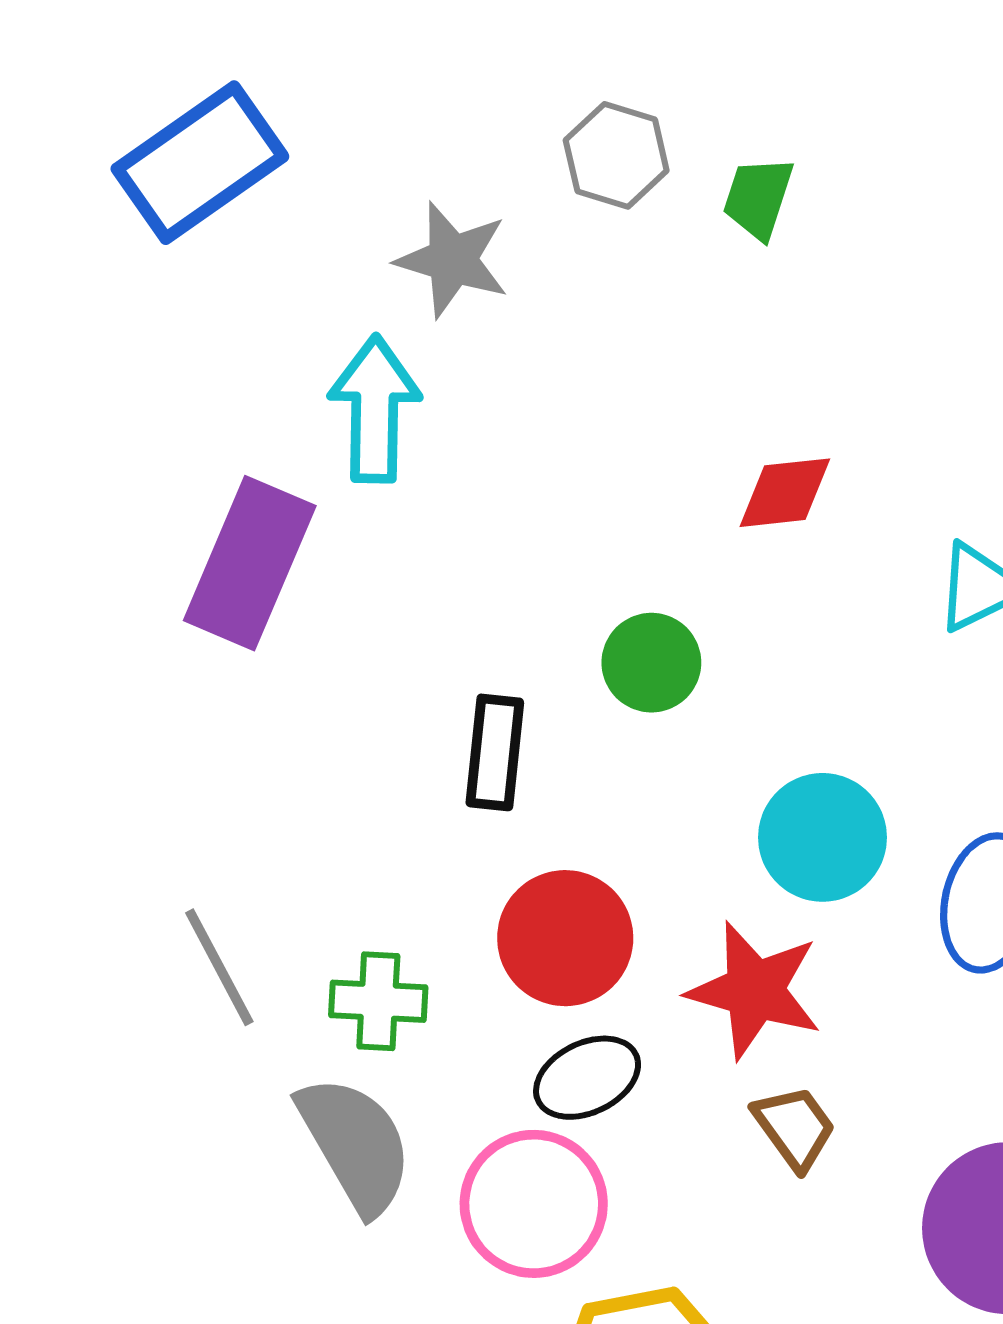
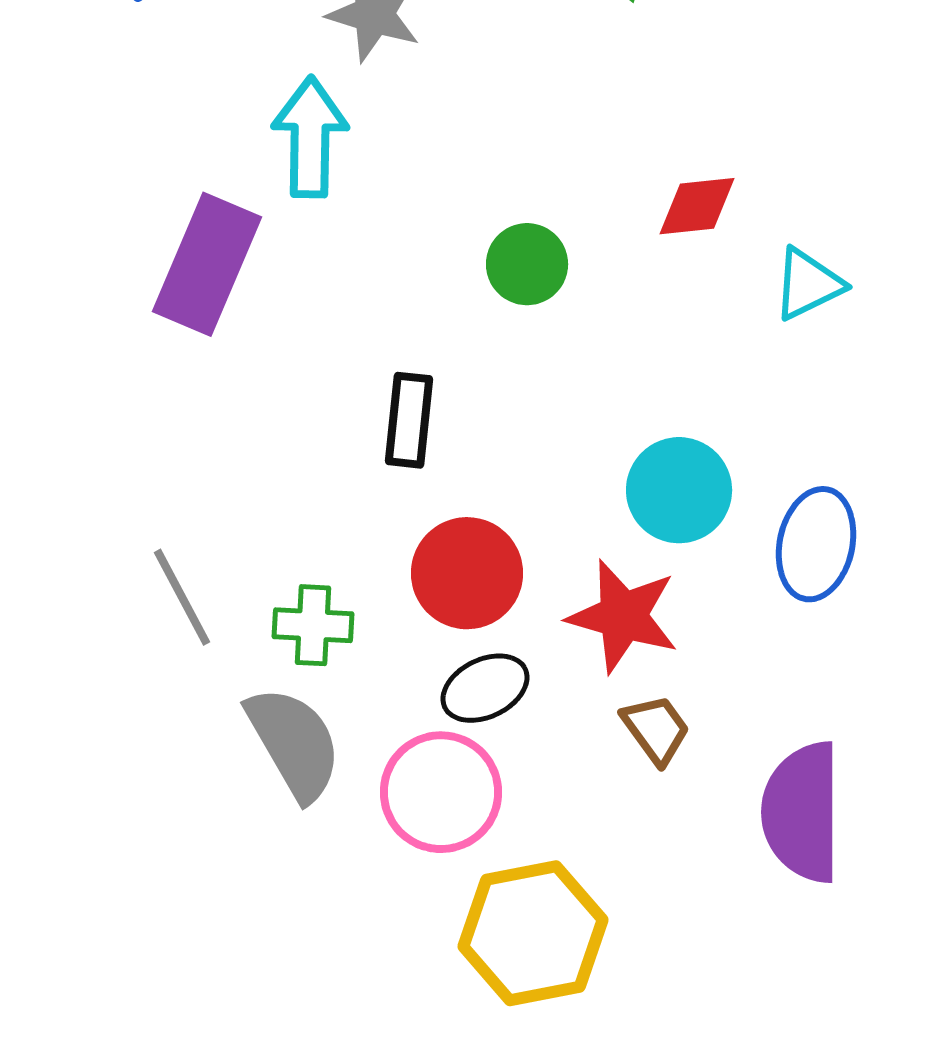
red diamond: (785, 493) -> (697, 206), moved
green circle: (651, 663) -> (527, 264), moved

